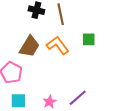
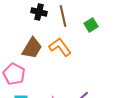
green square: (89, 39) -> (91, 25), moved, turned -32

